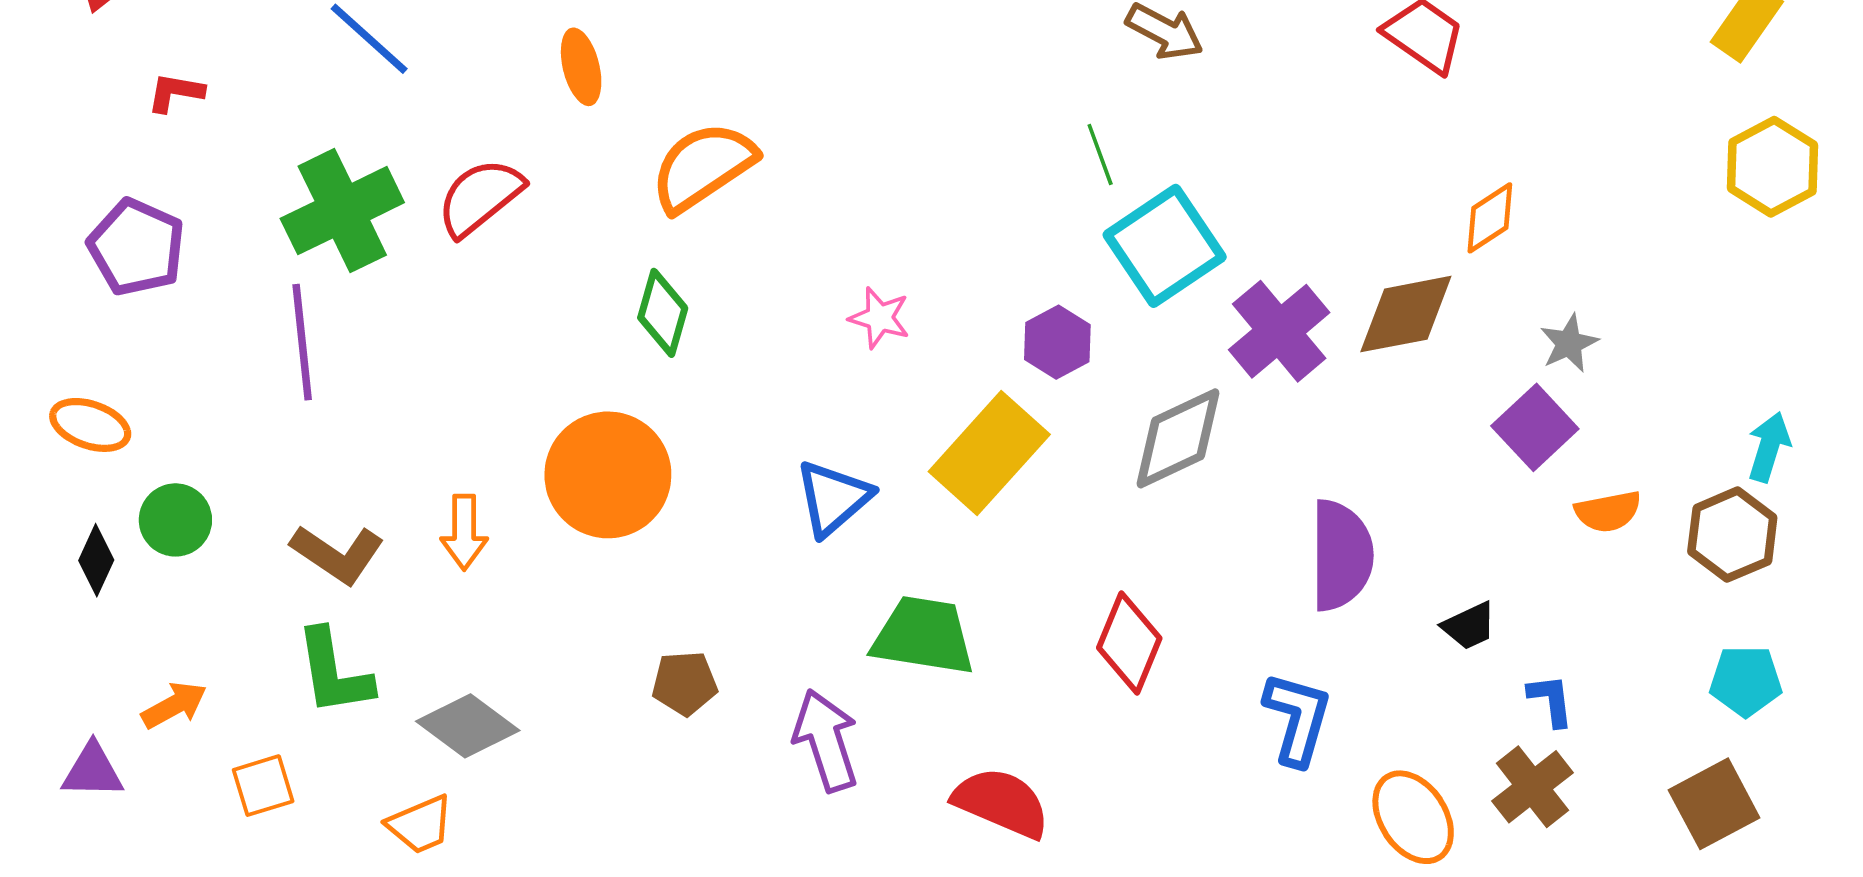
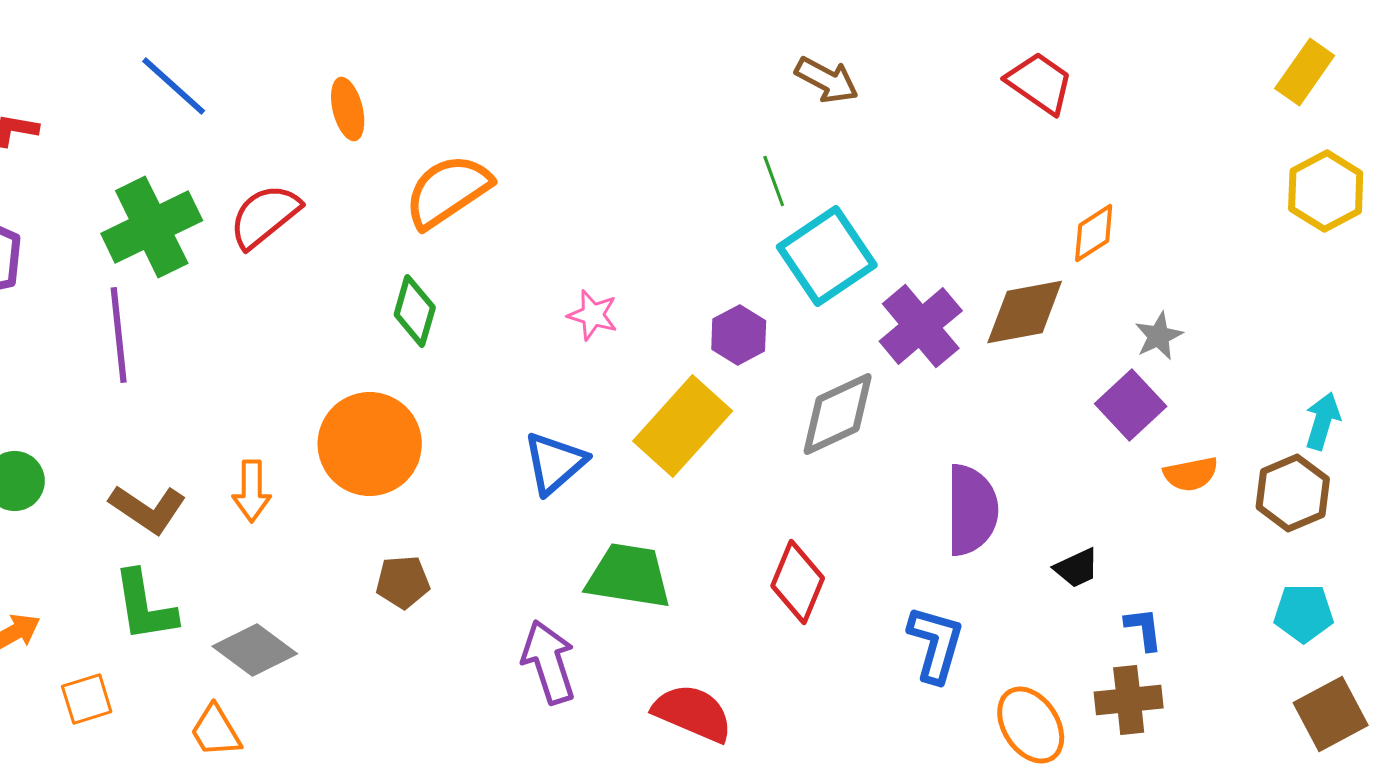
brown pentagon: (685, 683) -> (403, 582), moved
brown cross: (1532, 787) -> (1129, 700), turned 32
brown square: (1714, 804) -> (1331, 714), moved
orange trapezoid: (420, 825) -> (216, 731), turned 82

